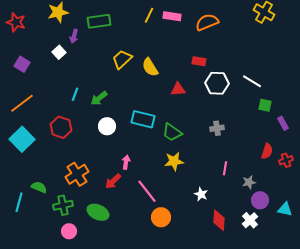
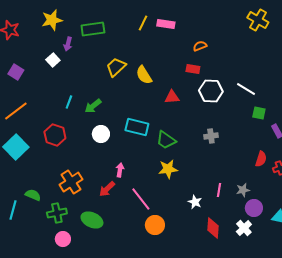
orange semicircle: (207, 22) -> (200, 46), moved, size x0.6
pink line: (225, 168) -> (219, 190), moved

